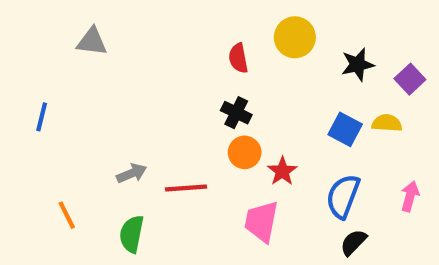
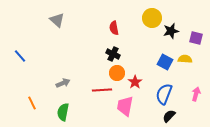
yellow circle: (295, 37) -> (152, 18), moved
gray triangle: (92, 41) -> (57, 20), moved, turned 35
purple square: (410, 79) -> (196, 38), turned -32
blue line: (42, 117) -> (20, 56), turned -56
red line: (186, 188) -> (102, 90), moved

